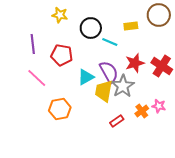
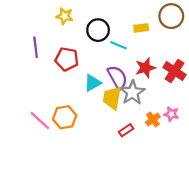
pink line: (37, 78) -> (40, 121), moved

